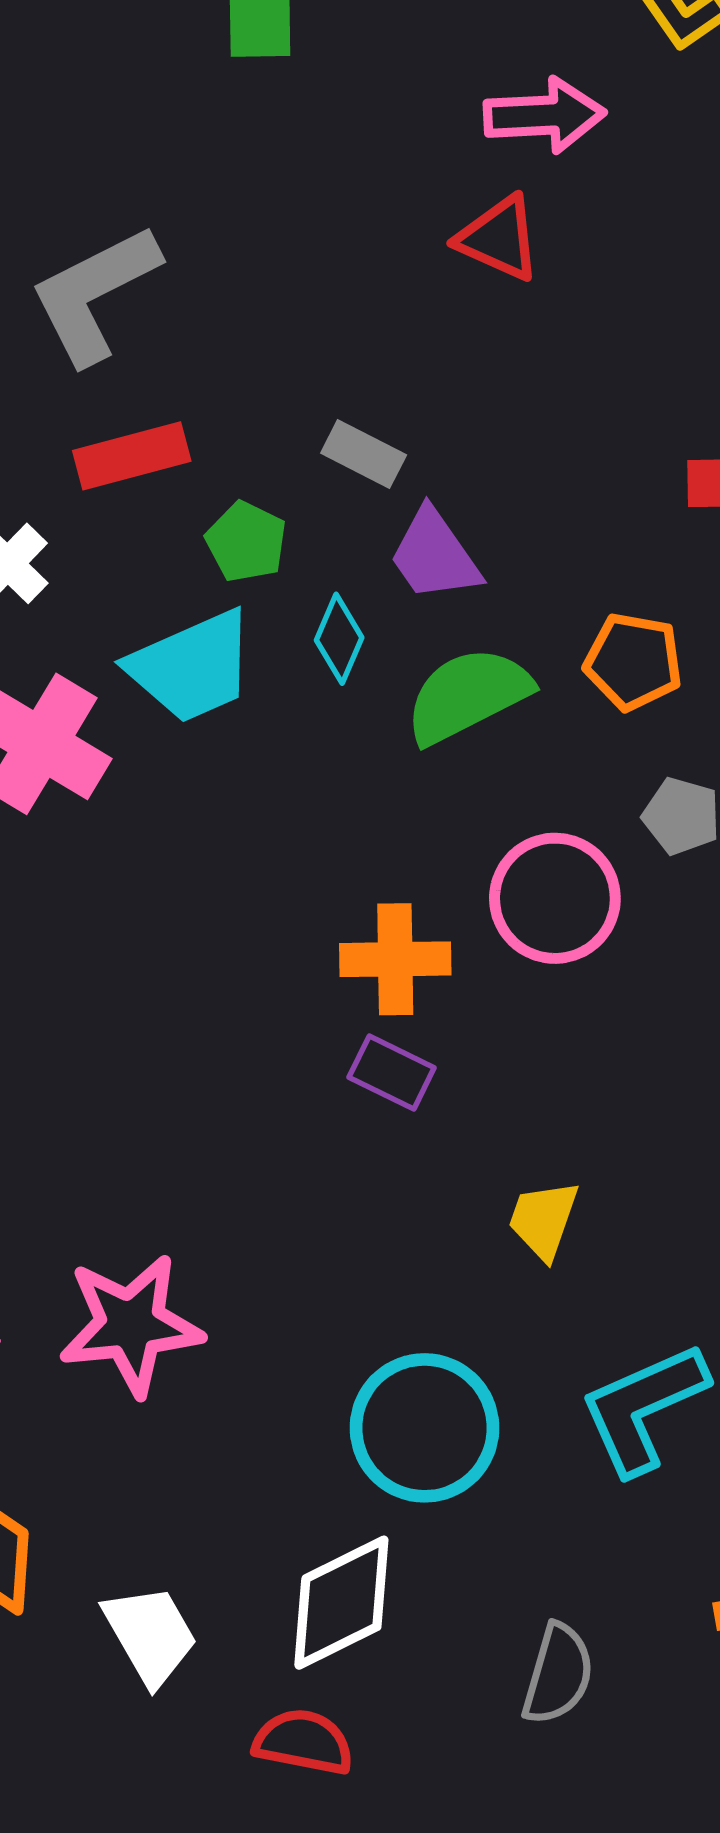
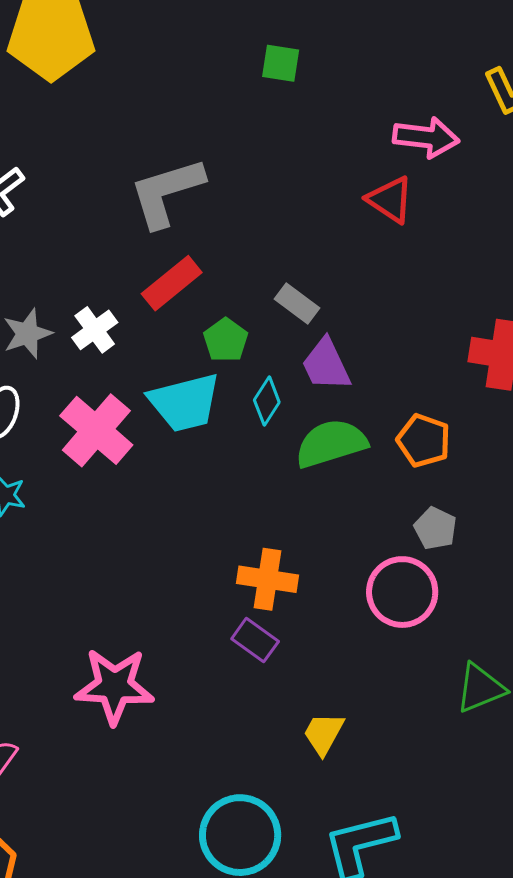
red rectangle: (132, 456) -> (172, 283), turned -34
pink circle: (555, 898) -> (402, 592), moved
pink star: (131, 1325) -> (114, 686), moved

